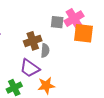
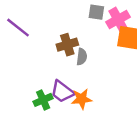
gray square: (57, 22) -> (96, 12), moved
purple trapezoid: (30, 68) -> (62, 92), moved

